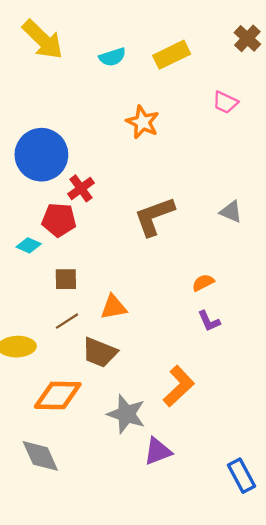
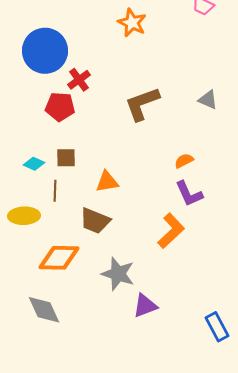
cyan diamond: (29, 245) -> (34, 164), moved
brown line: (67, 321) -> (55, 191), moved, turned -55
purple L-shape: (209, 321) -> (189, 194), size x1.4
orange L-shape: (179, 386) -> (171, 231), moved

